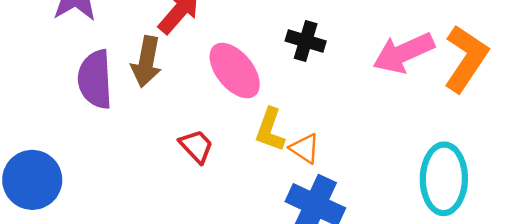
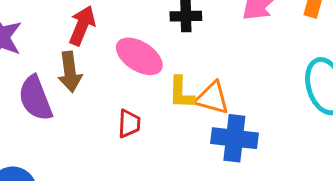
red trapezoid: (196, 146) -> (129, 124), turned 64
orange triangle: (305, 148) -> (212, 98), size x1.4

